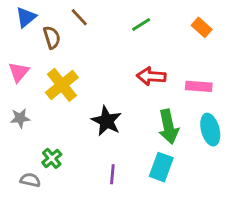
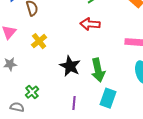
red arrow: (151, 76) -> (90, 24), moved
yellow cross: (62, 85) -> (39, 41), size x0.7
green arrow: (168, 127) -> (98, 70), moved

